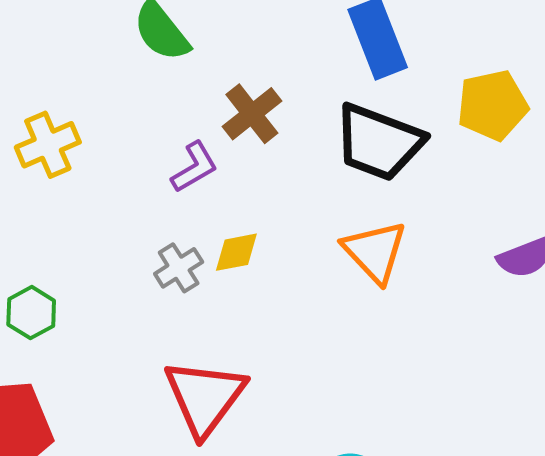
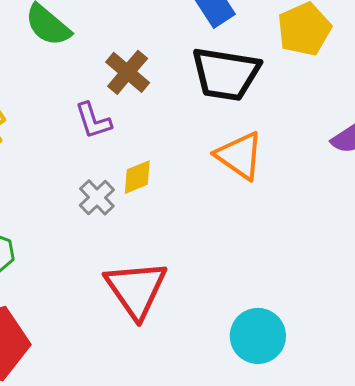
purple L-shape: (194, 167) -> (93, 121), turned 114

